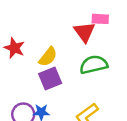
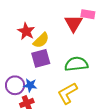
red star: (14, 48) -> (26, 31), moved
green semicircle: (94, 65) -> (76, 64), moved

